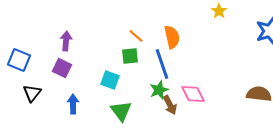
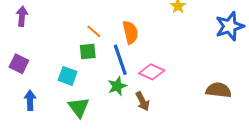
purple arrow: (66, 41) -> (22, 16), moved
pink diamond: (193, 94) -> (152, 72), moved, turned -40
brown arrow: (170, 105) -> (143, 101), moved

